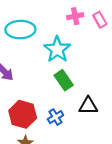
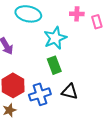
blue cross: (55, 117) -> (40, 94), size x1.5

